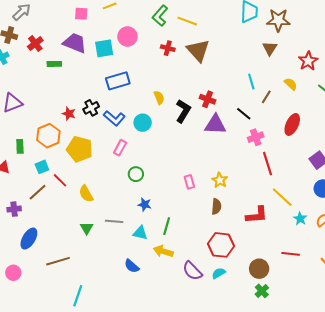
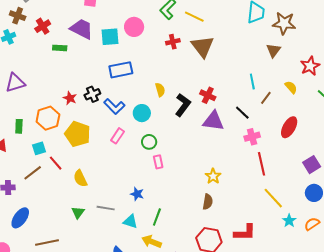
red cross: (168, 48) -> (173, 42), turned -32
green circle: (136, 174) -> (149, 142), moved
pink rectangle: (189, 182) -> (158, 162), moved
red L-shape: (257, 215) -> (245, 232), moved

